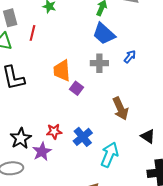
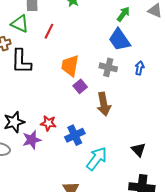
red line: (32, 33) -> (49, 31), moved
blue arrow: (130, 57) -> (139, 68), turned -40
brown arrow: (120, 109) -> (104, 104), moved

